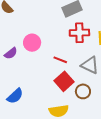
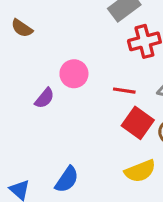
blue semicircle: (15, 96) -> (67, 179), moved

